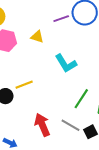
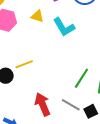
cyan L-shape: (66, 63) -> (64, 27), moved

